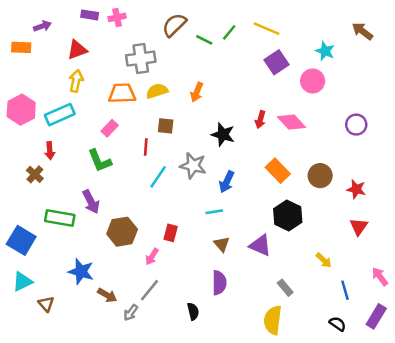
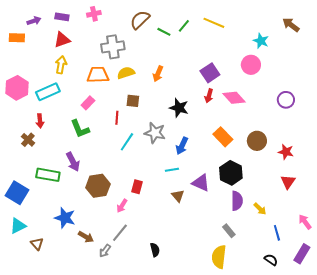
purple rectangle: (90, 15) -> (62, 17), moved
purple square: (277, 62) -> (210, 73), moved
purple triangle: (260, 245) -> (201, 183), moved
purple semicircle: (219, 283) -> (237, 201), moved

